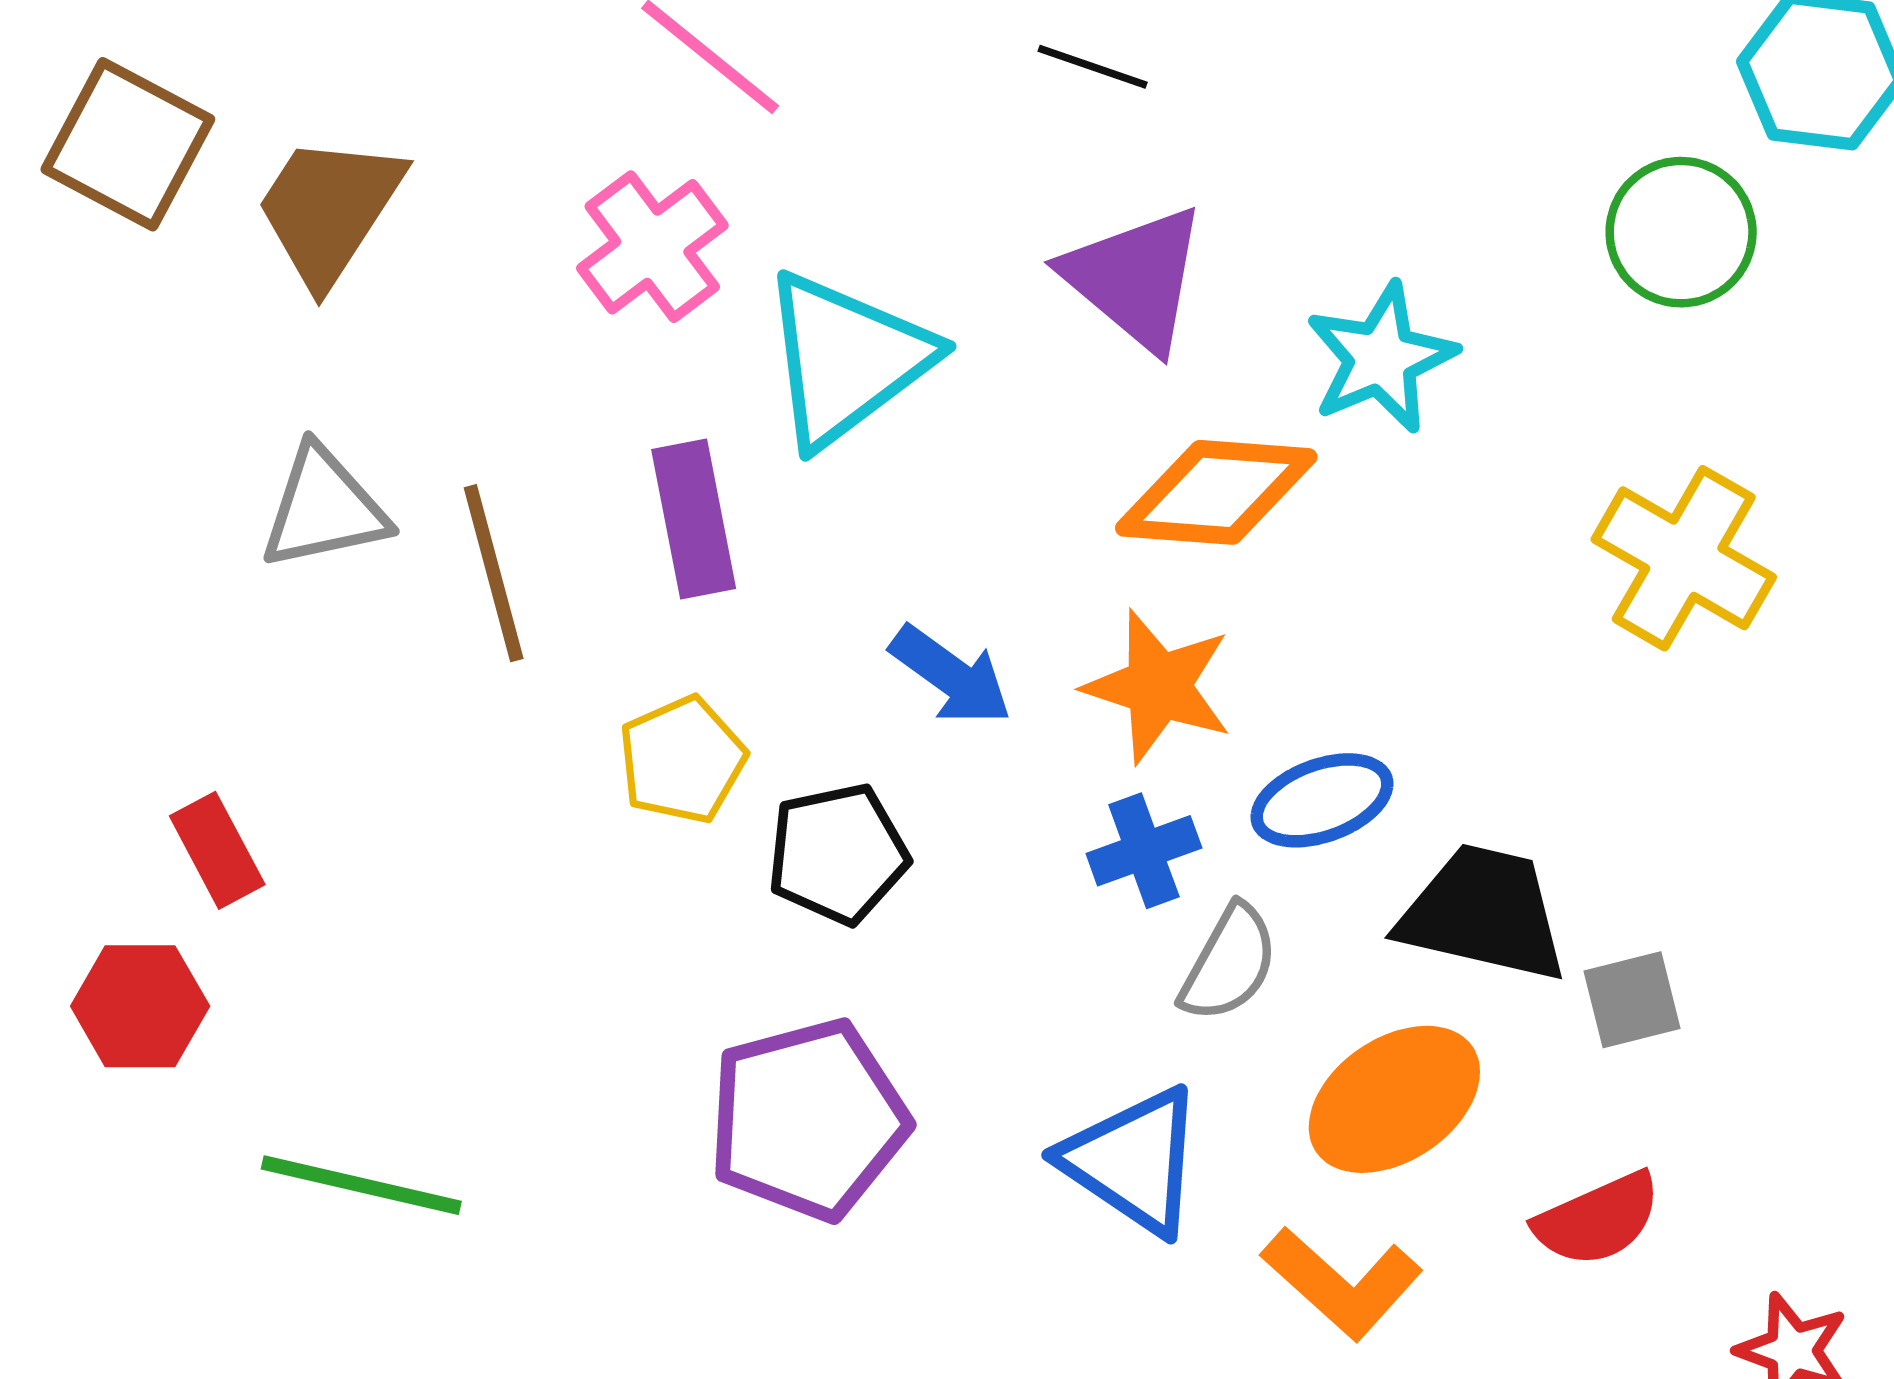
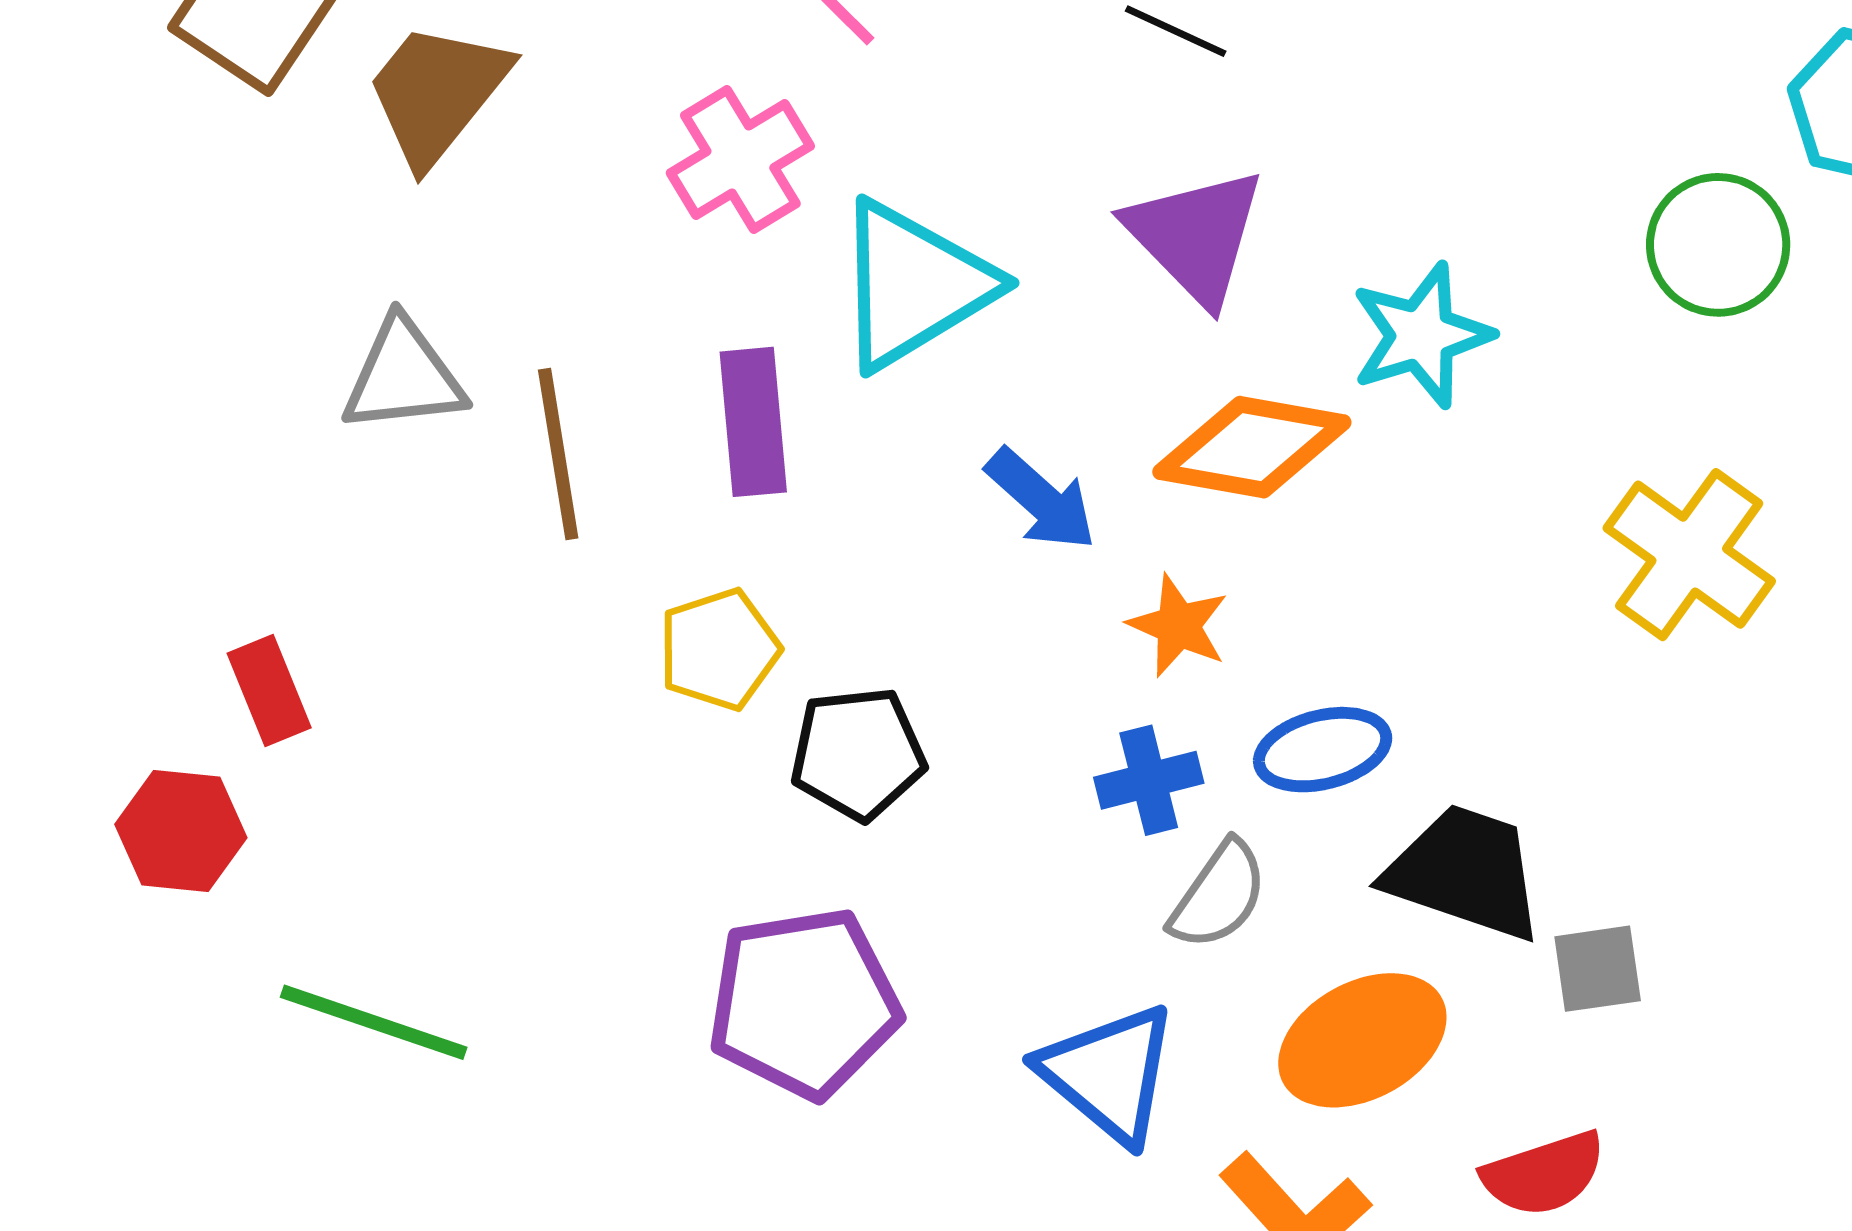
blue arrow: (951, 675) -> (1041, 500), moved
orange star: (1158, 686) -> (1178, 626), size x0.7

